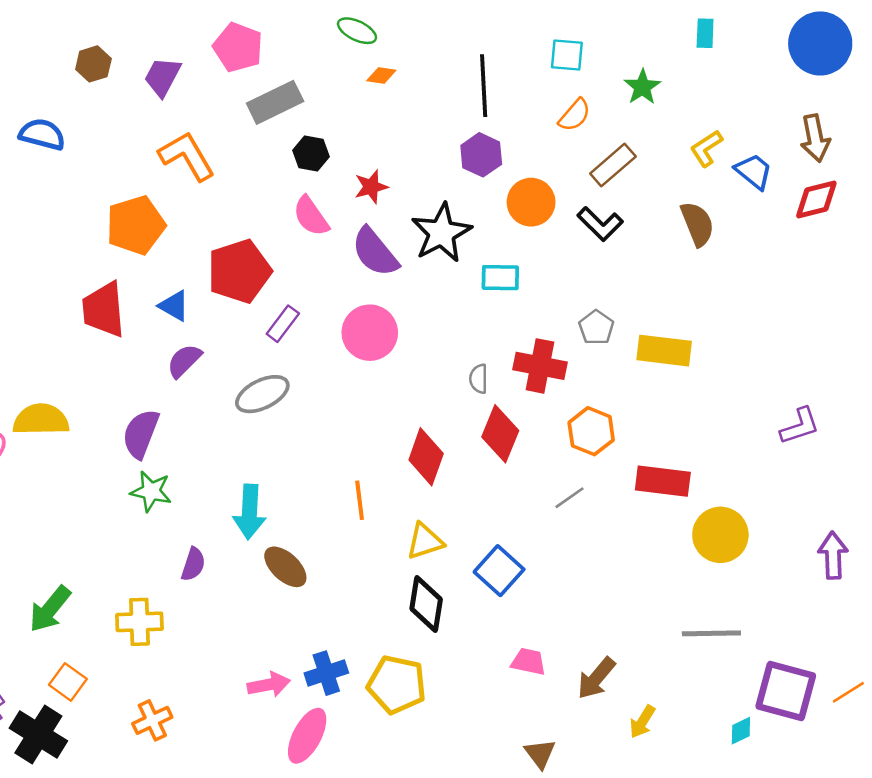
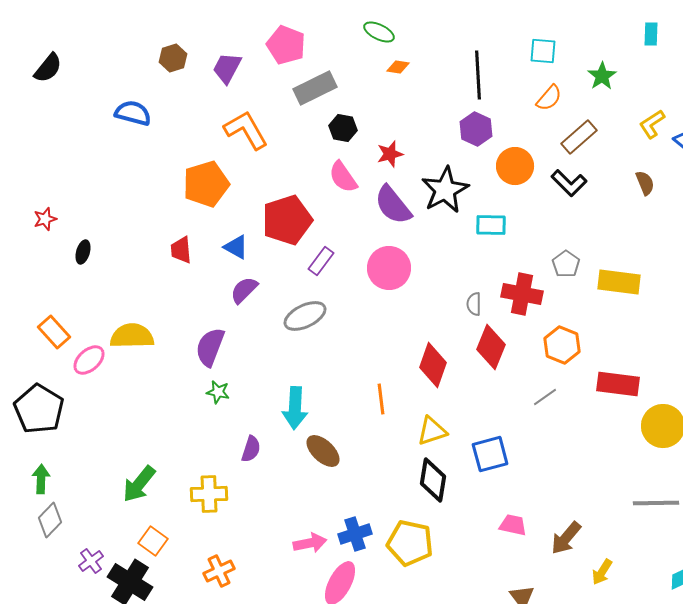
brown semicircle: (697, 224) -> (645, 183), size x0.7
red trapezoid: (104, 310) -> (181, 250), size x0.6
green star: (151, 491) -> (218, 392), size x0.7
blue square: (499, 571) -> (490, 454), turned 33

